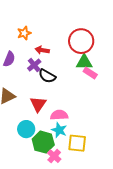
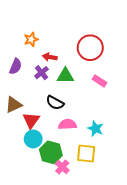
green triangle: (84, 62) -> (65, 76), moved
black semicircle: (47, 76) -> (55, 103), moved
red triangle: (38, 104) -> (31, 120), moved
cyan star: (59, 130) -> (95, 129), moved

